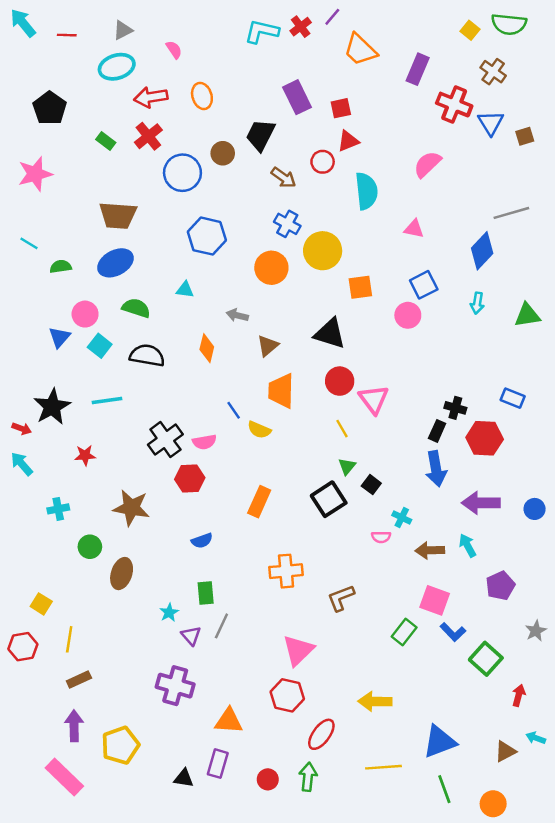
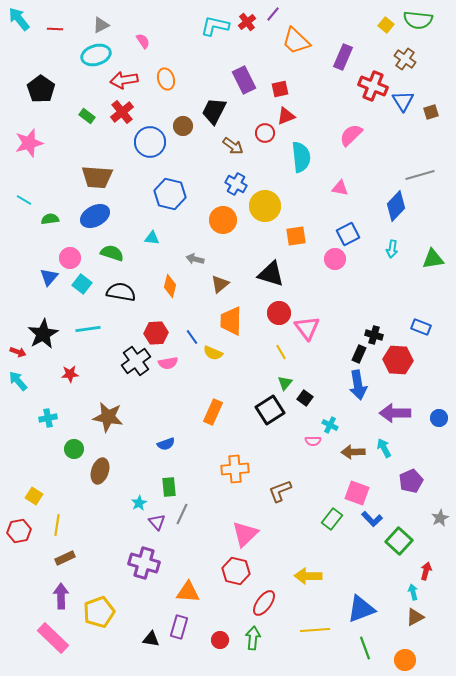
red hexagon: (190, 479) -> (156, 333), moved
cyan arrow: (536, 738) -> (413, 592), moved, turned 56

